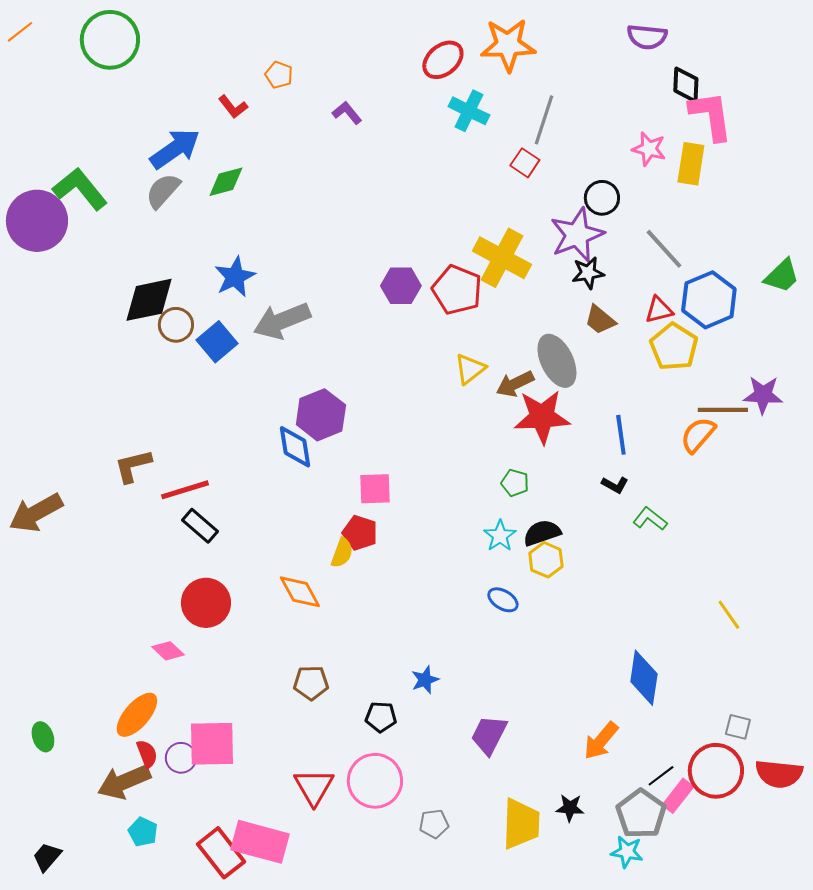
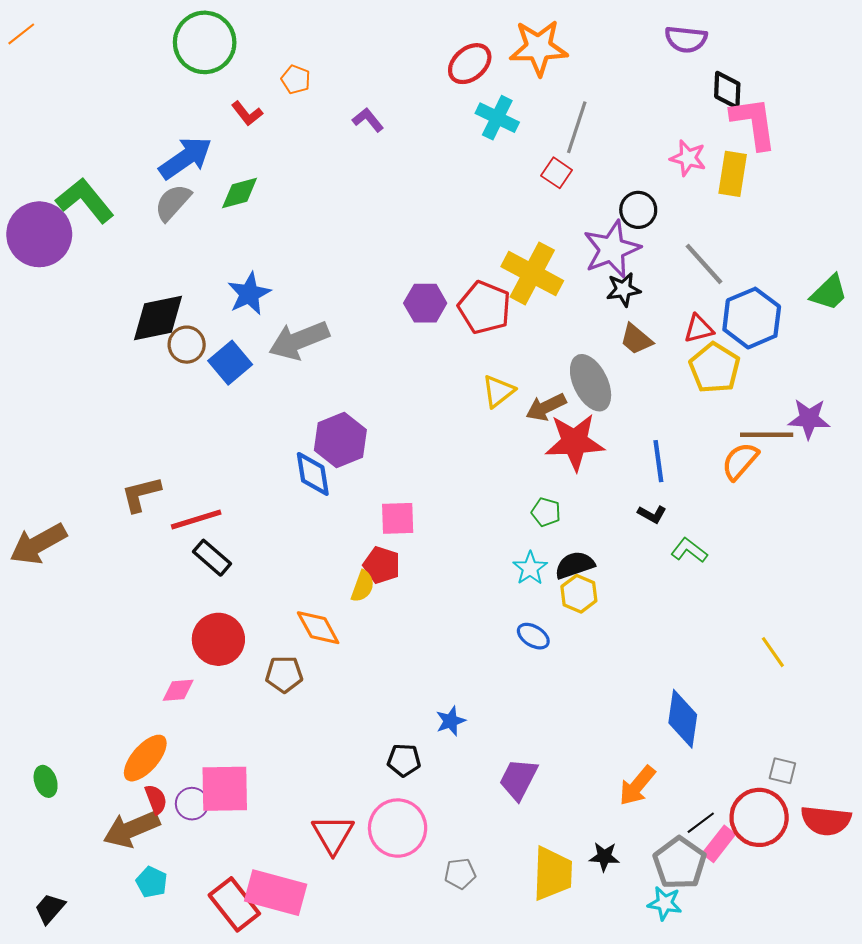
green circle: (110, 40) -> (205, 42), moved
pink diamond: (168, 651) -> (178, 690), turned -48
brown pentagon: (311, 683) -> (284, 674), moved

